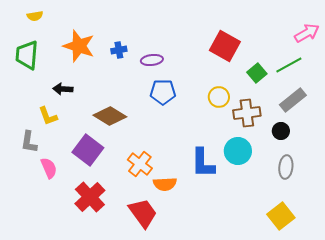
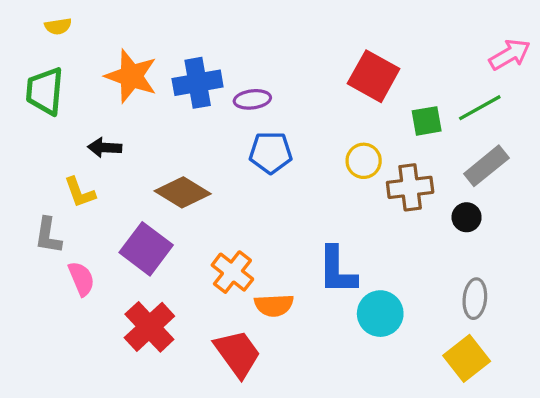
blue cross: (119, 50) -> (198, 83), size x1.8
green square: (257, 73) -> (427, 121), turned 30
cyan circle: (238, 151) -> (380, 314), moved
gray ellipse: (286, 167) -> (475, 299), moved

